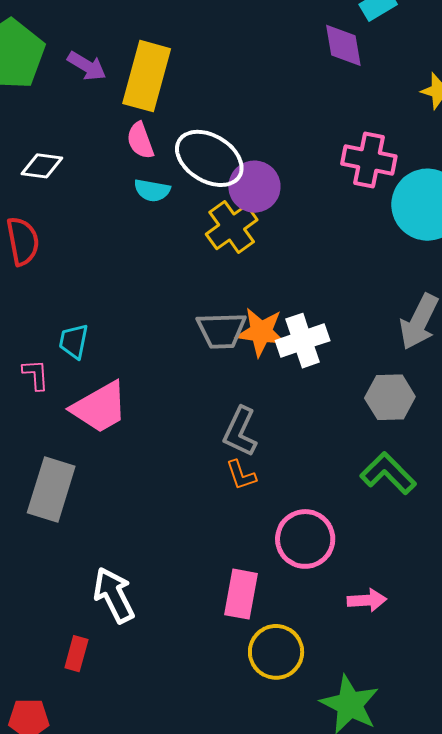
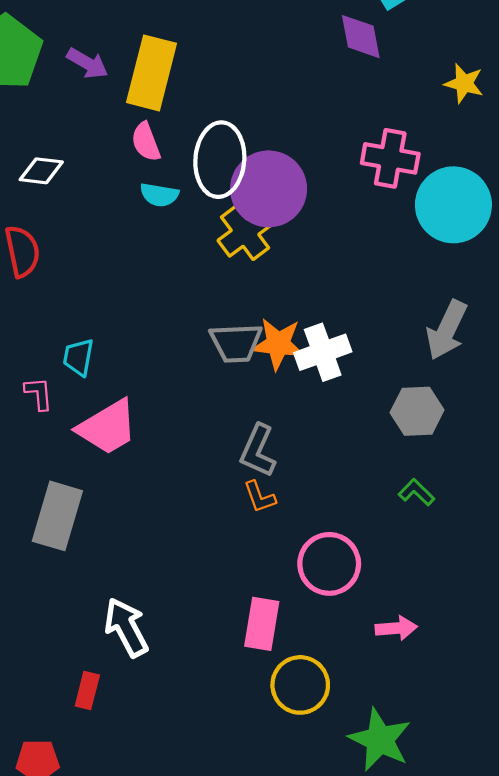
white ellipse: (209, 158) -> (220, 160), turned 64
purple circle: (254, 187) -> (269, 189), size x1.4
green L-shape: (388, 473) -> (416, 492), size x0.6

